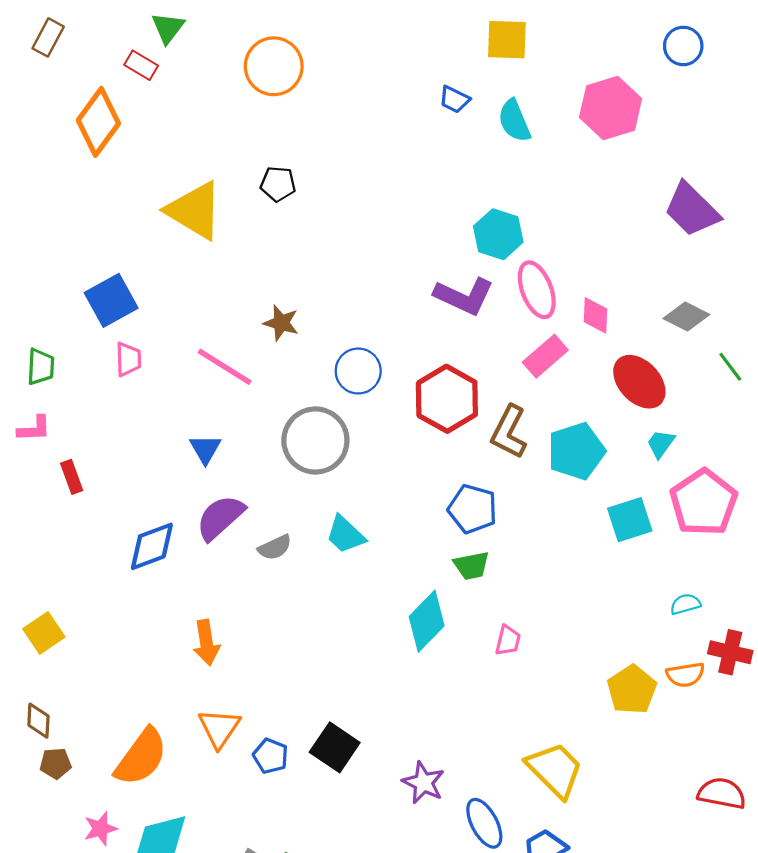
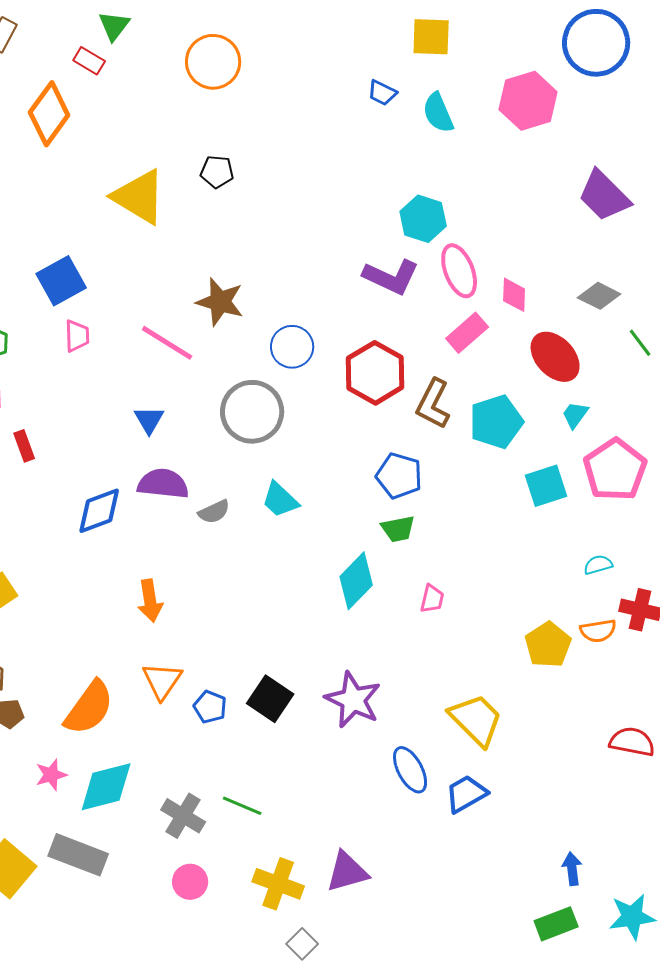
blue circle: (683, 46) -> (596, 43), size x1.8
brown star: (281, 323) -> (220, 302), size x1.4
purple semicircle: (220, 517) -> (163, 484), turned 48
purple star: (423, 783) -> (353, 700), moved, size x1.4

